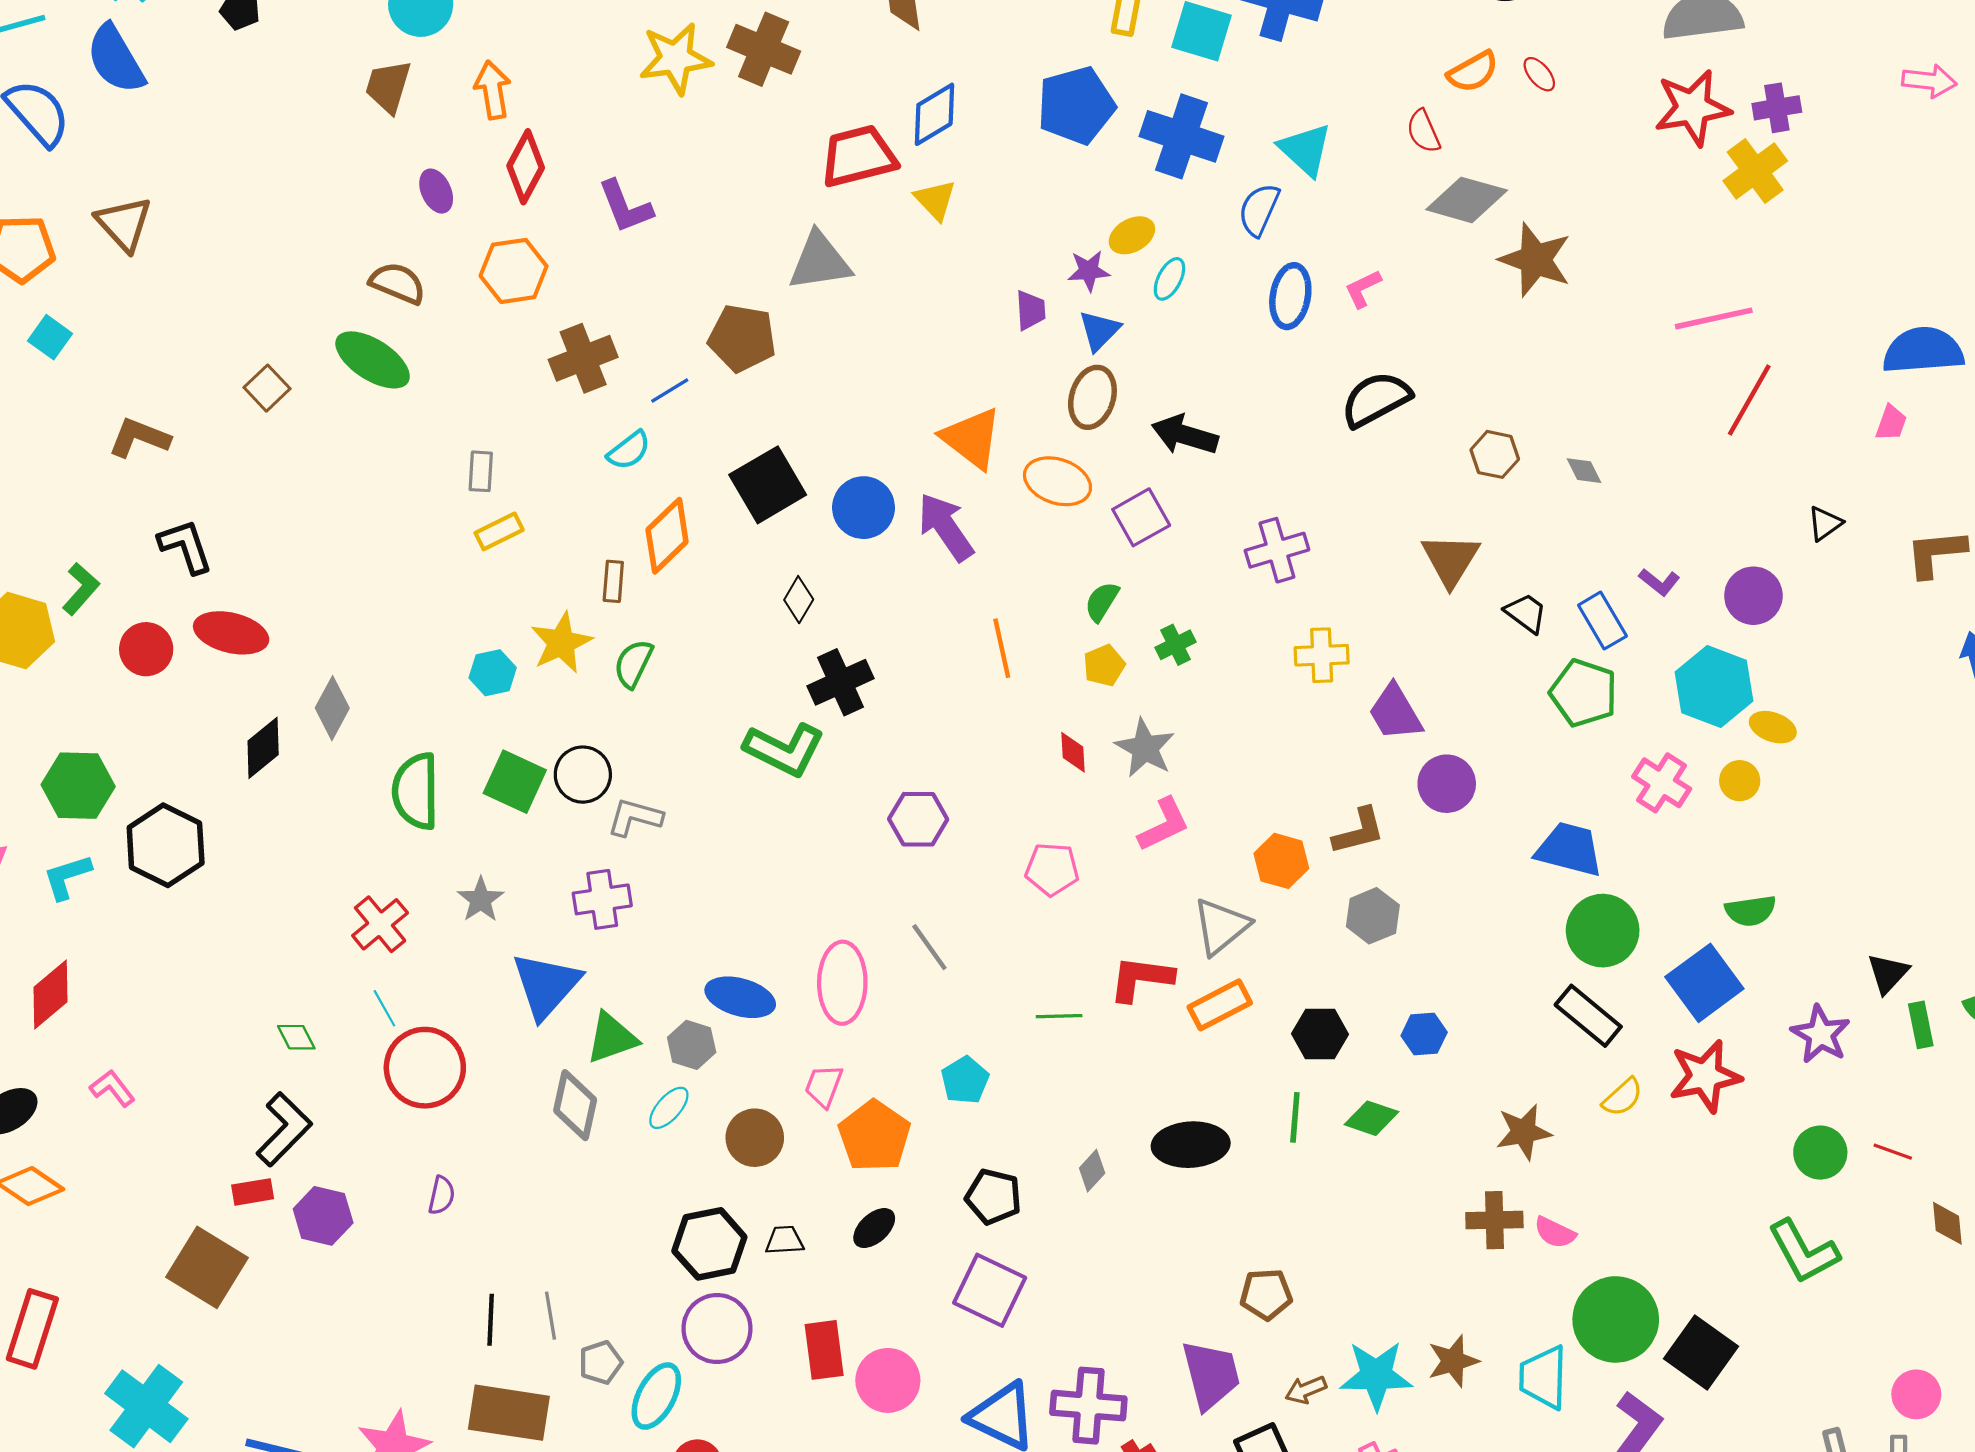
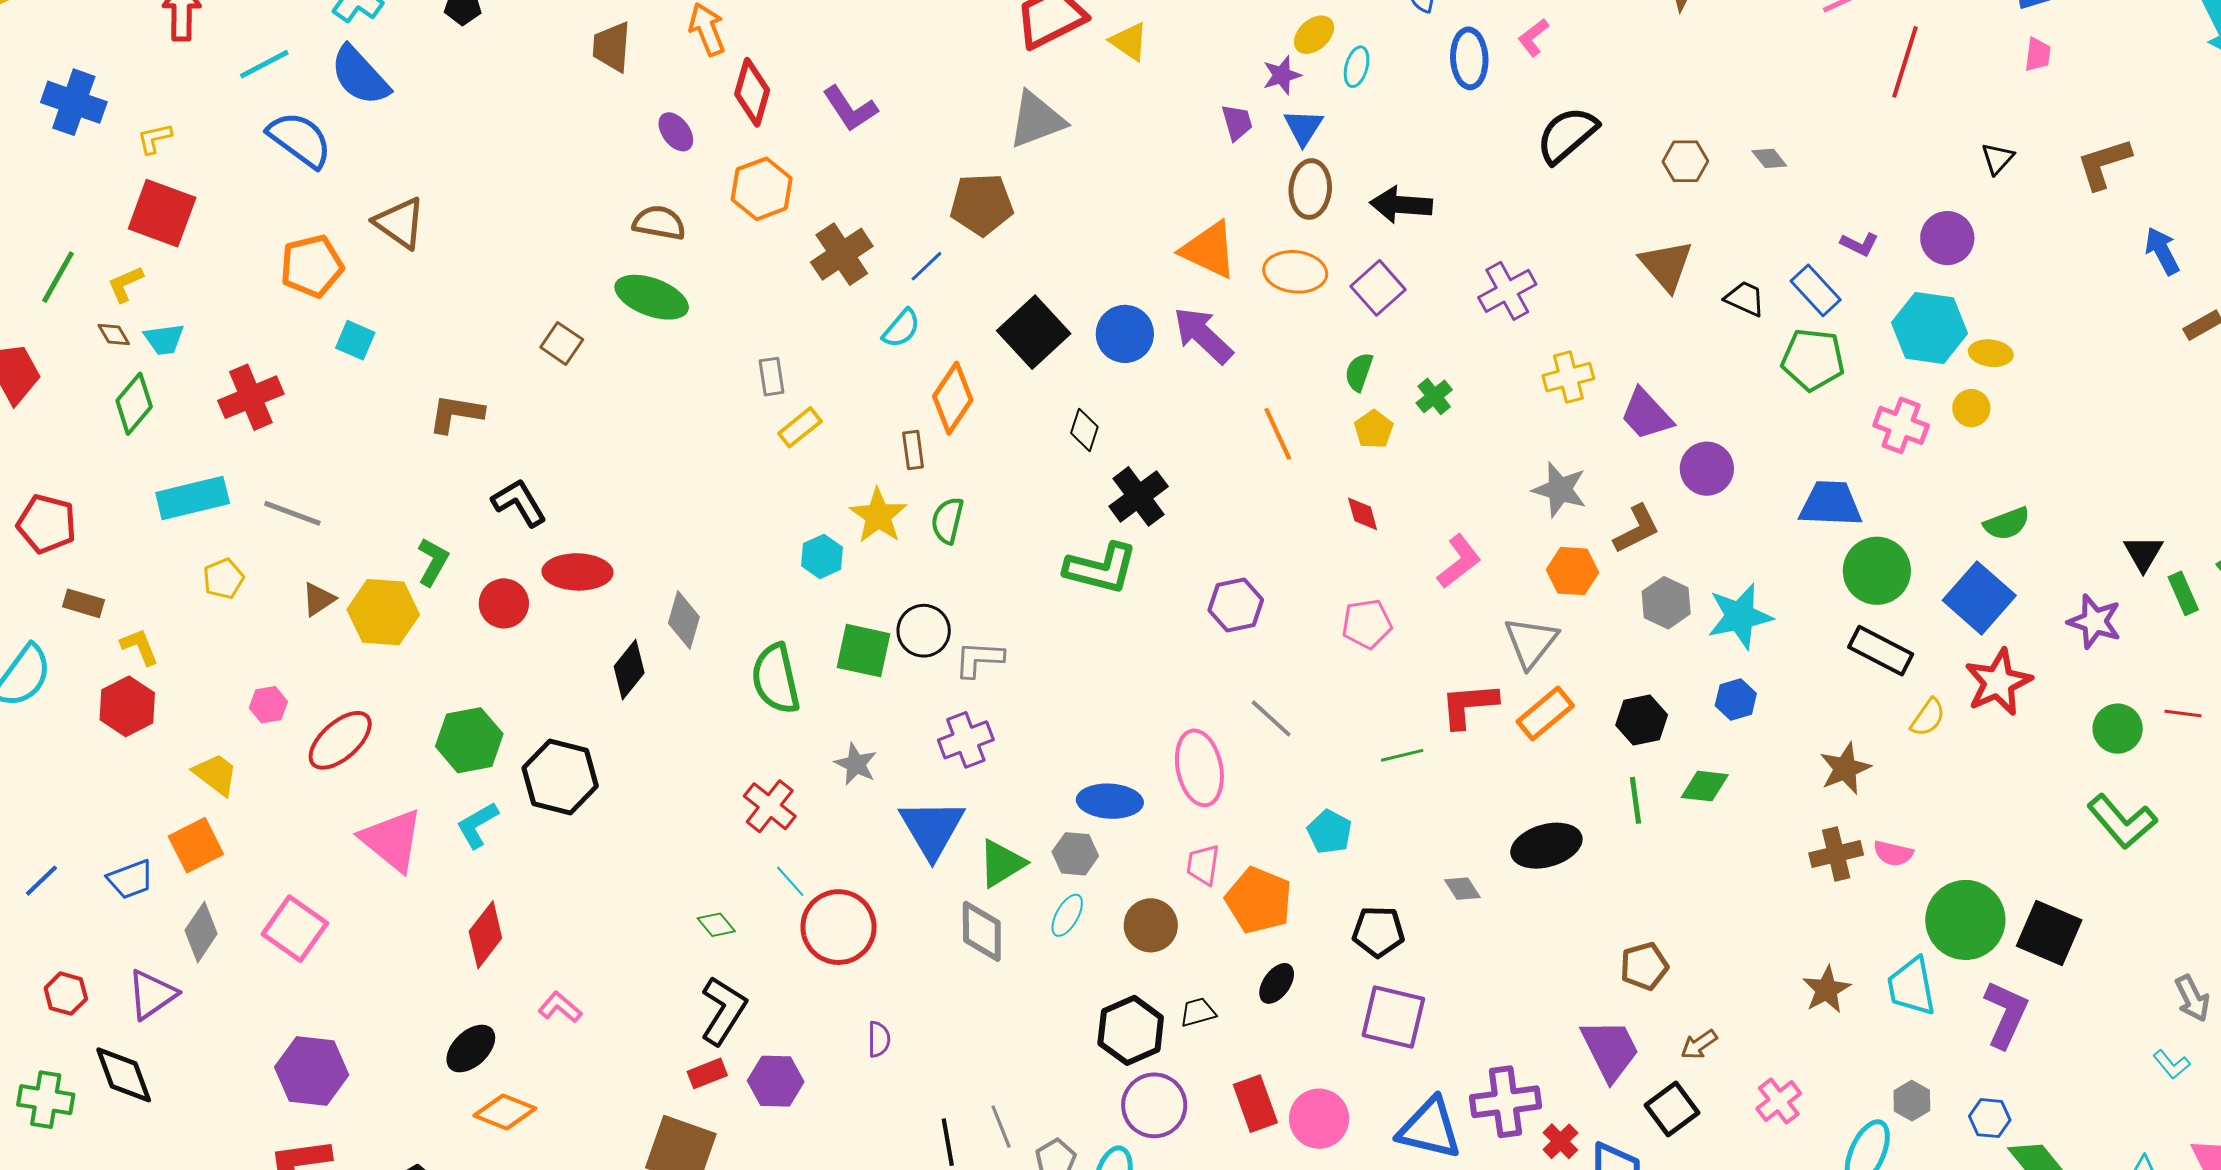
gray star: (1145, 748) -> (1560, 490), moved
gray diamond: (1092, 1171) -> (1462, 889), turned -63
cyan star: (1376, 1375) -> (1740, 616), moved

